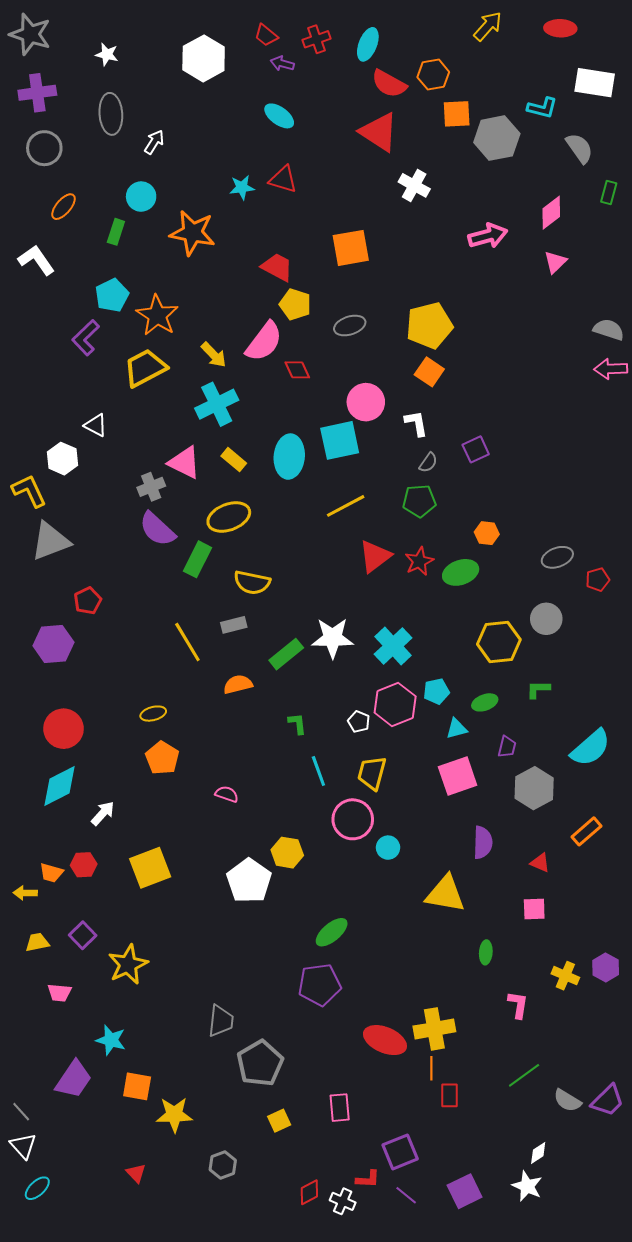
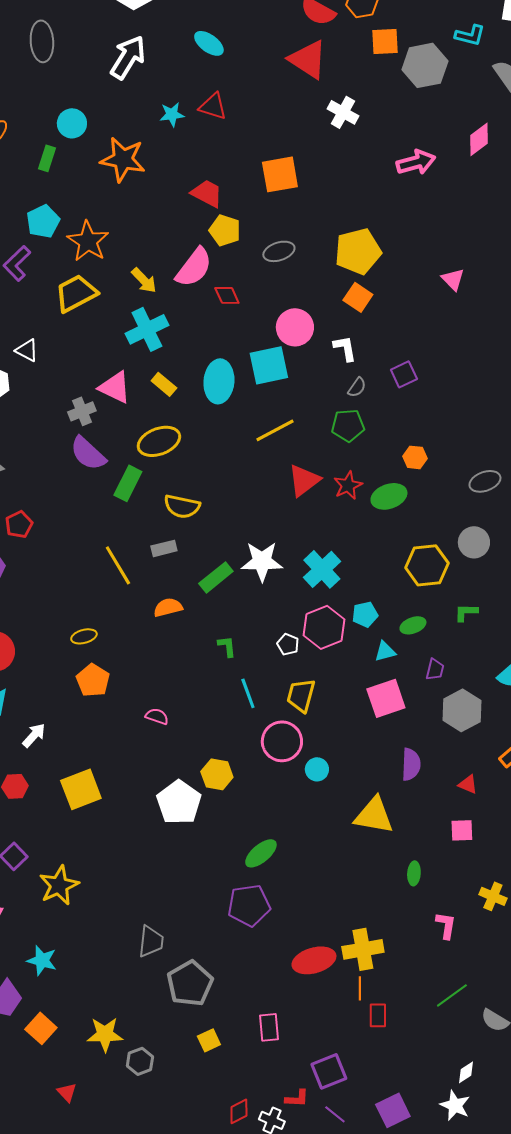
white arrow: (154, 142) -> (128, 57), moved, size x1.8
pink triangle: (555, 262) -> (453, 279), moved, turned -30
red ellipse: (385, 1040) -> (314, 960), turned -39
orange square: (137, 1086) -> (41, 1028), moved, turned 32
gray hexagon: (223, 1165) -> (140, 1061), moved

